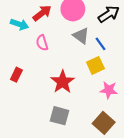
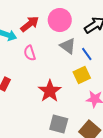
gray square: (60, 116) -> (59, 124), moved

